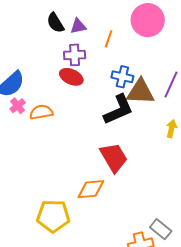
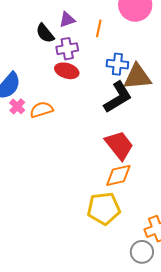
black semicircle: (55, 23) -> (45, 33), moved
orange diamond: (91, 189) -> (118, 175), moved
yellow pentagon: (53, 216) -> (104, 208), moved

